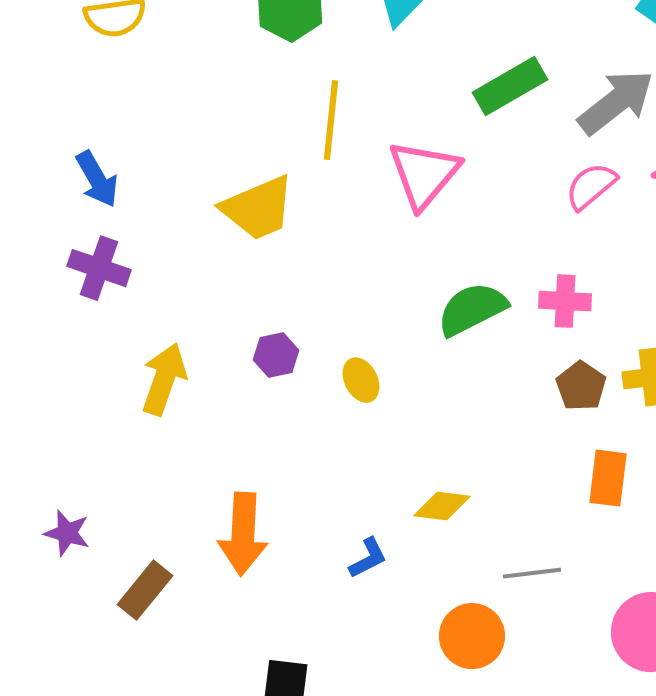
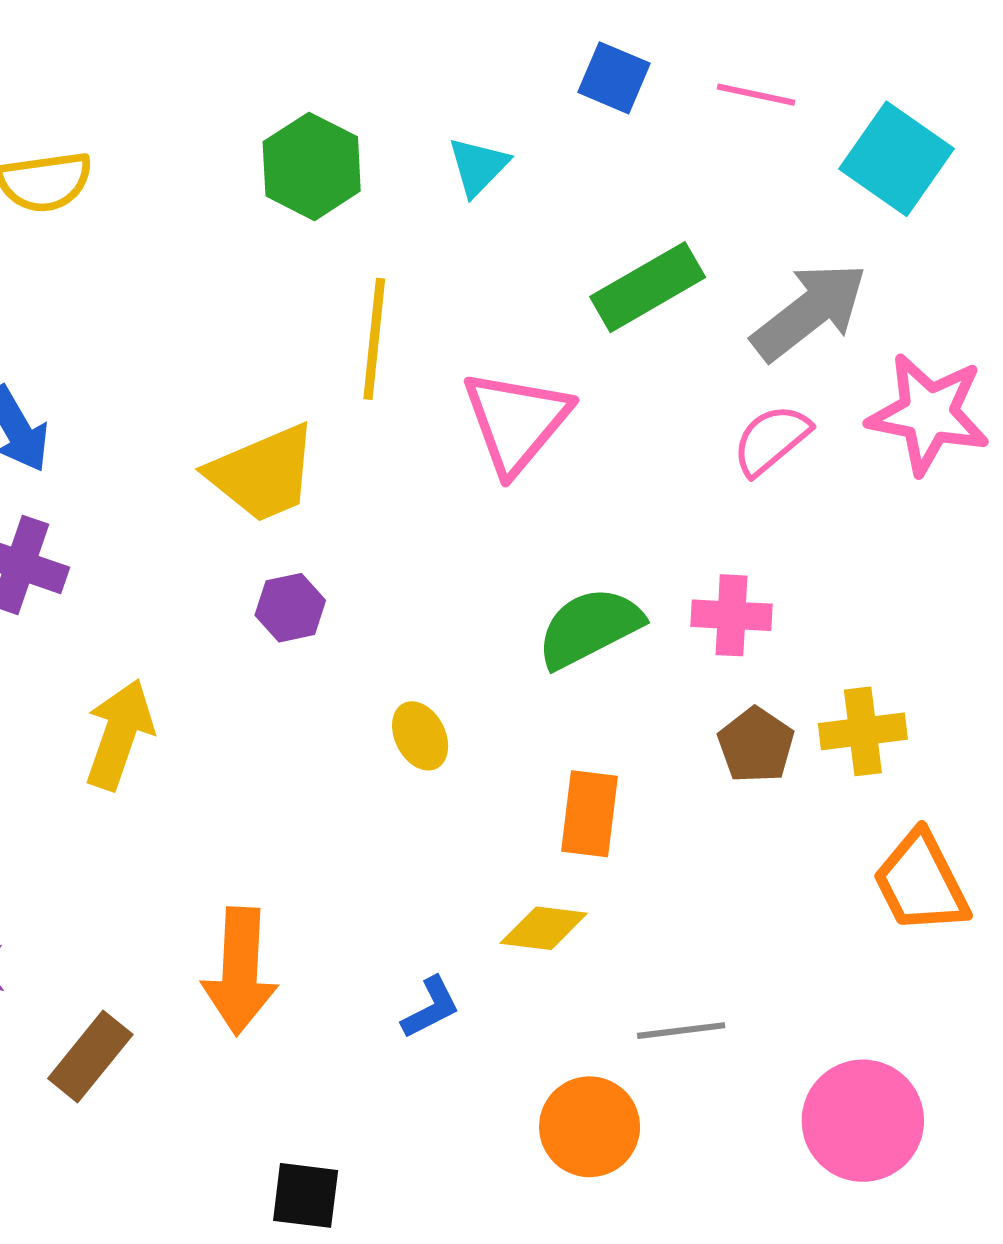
purple hexagon: (276, 355) -> (290, 608), moved
orange rectangle: (608, 478) -> (590, 814), moved

